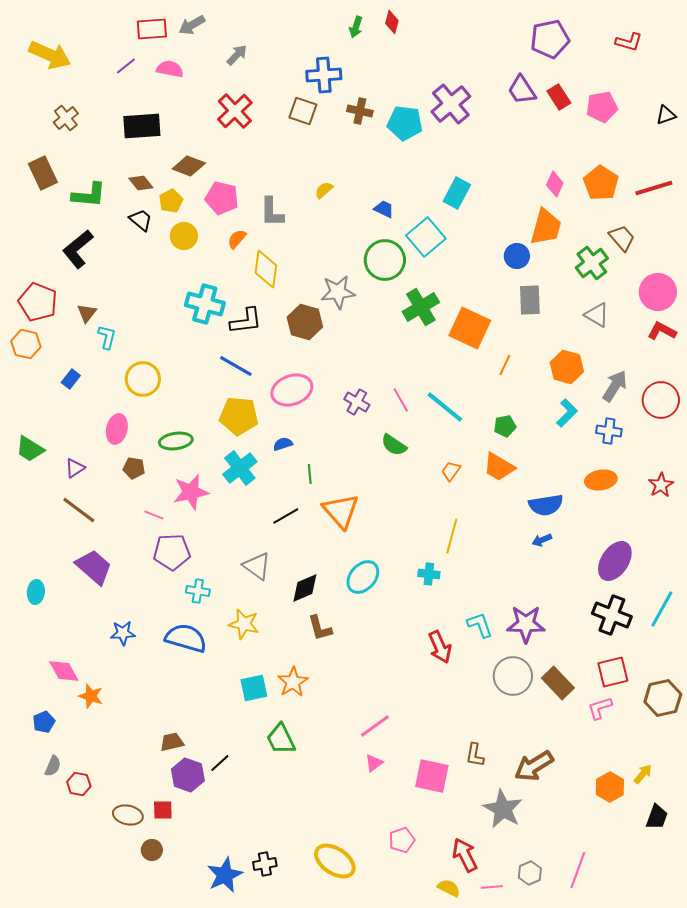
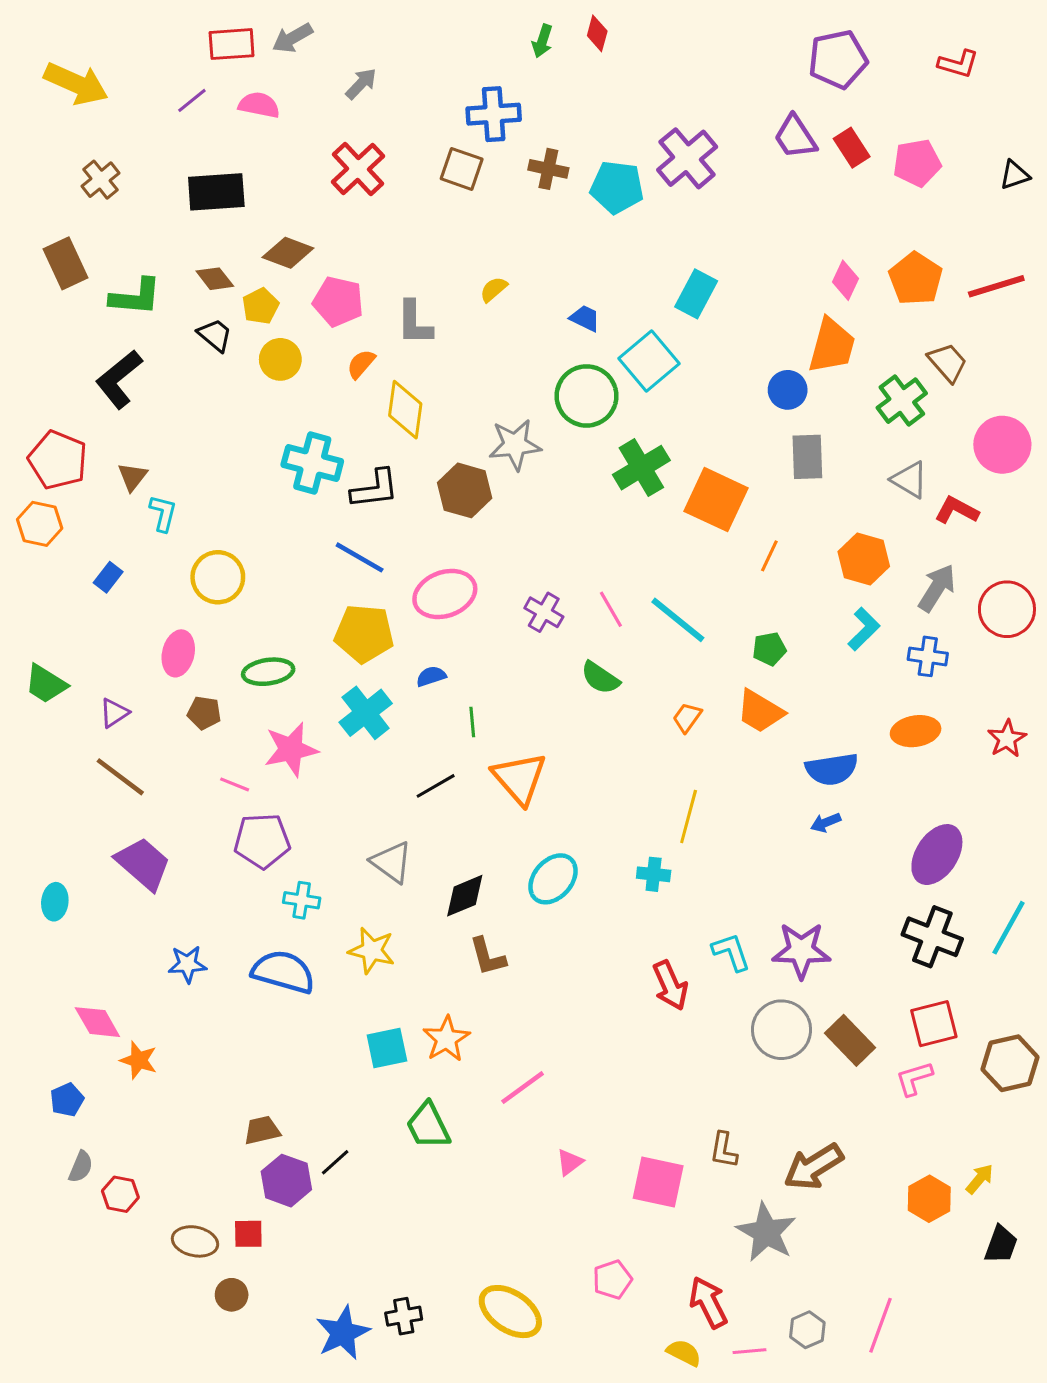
red L-shape: (662, 331) -> (957, 510), moved
pink line: (375, 726) -> (523, 1088), moved

